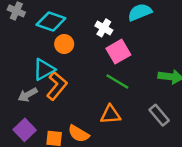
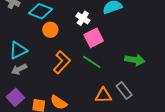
cyan triangle: (44, 70) -> (18, 50), moved
orange L-shape: (57, 86) -> (62, 62), moved
orange triangle: (110, 115) -> (103, 95), moved

